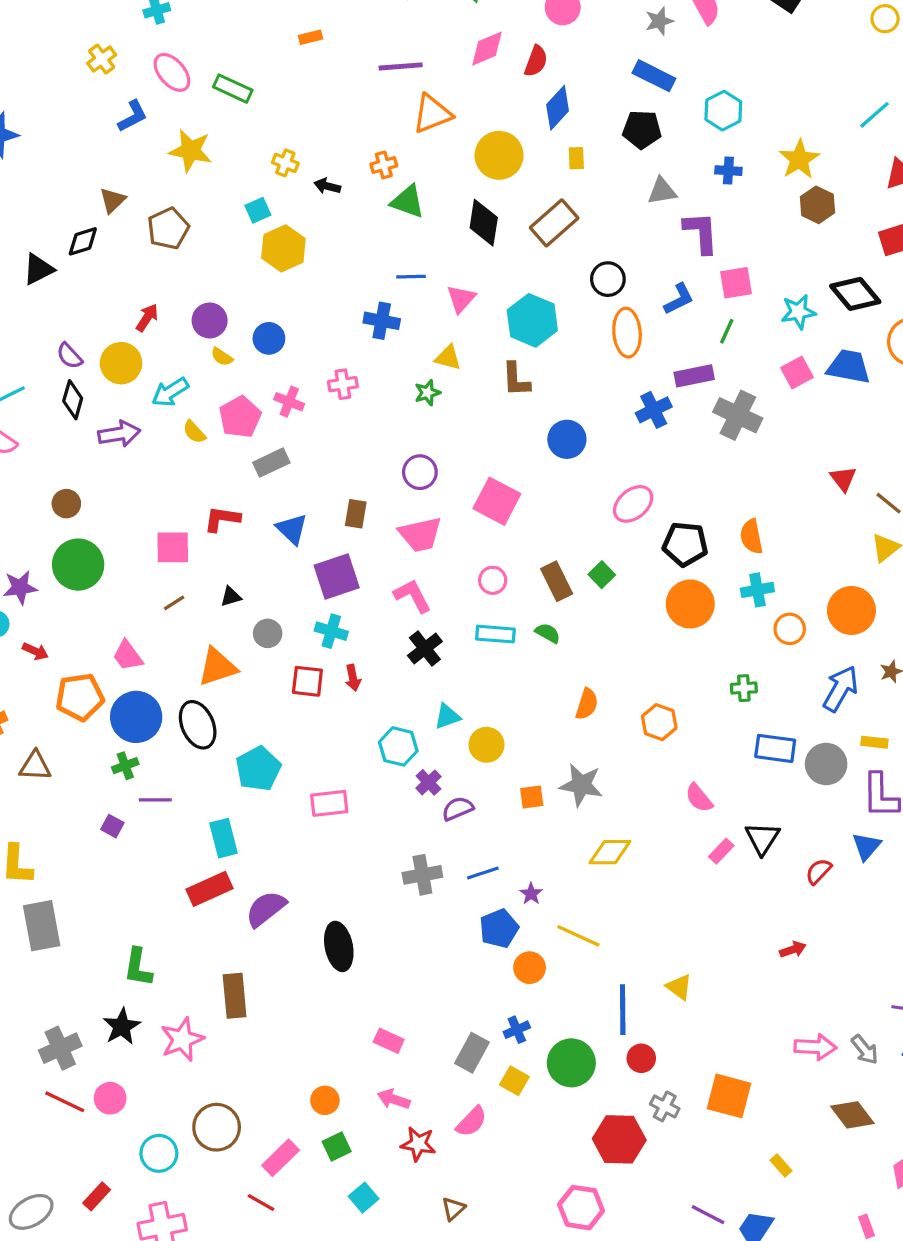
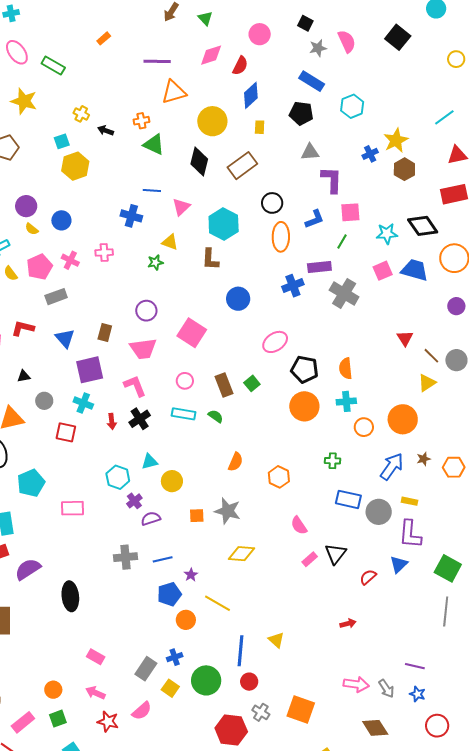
orange rectangle: (311, 37) -> (104, 38), turned -32
blue cross: (728, 171) -> (370, 154), moved, turned -35
red arrow: (353, 678) -> (112, 421), moved

